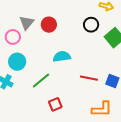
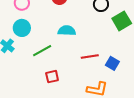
red line: (89, 78) -> (90, 56), turned -30

